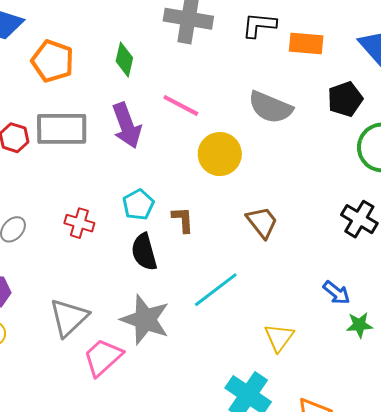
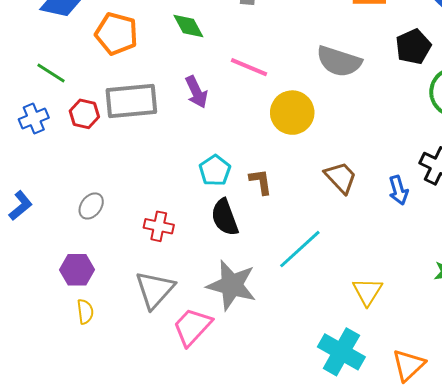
green diamond: (124, 60) -> (188, 26), turned -36
purple arrow: (127, 125) -> (196, 92), size x0.7
red cross: (79, 223) -> (159, 226), moved
blue arrow: (336, 293) -> (398, 190), moved, turned 40

